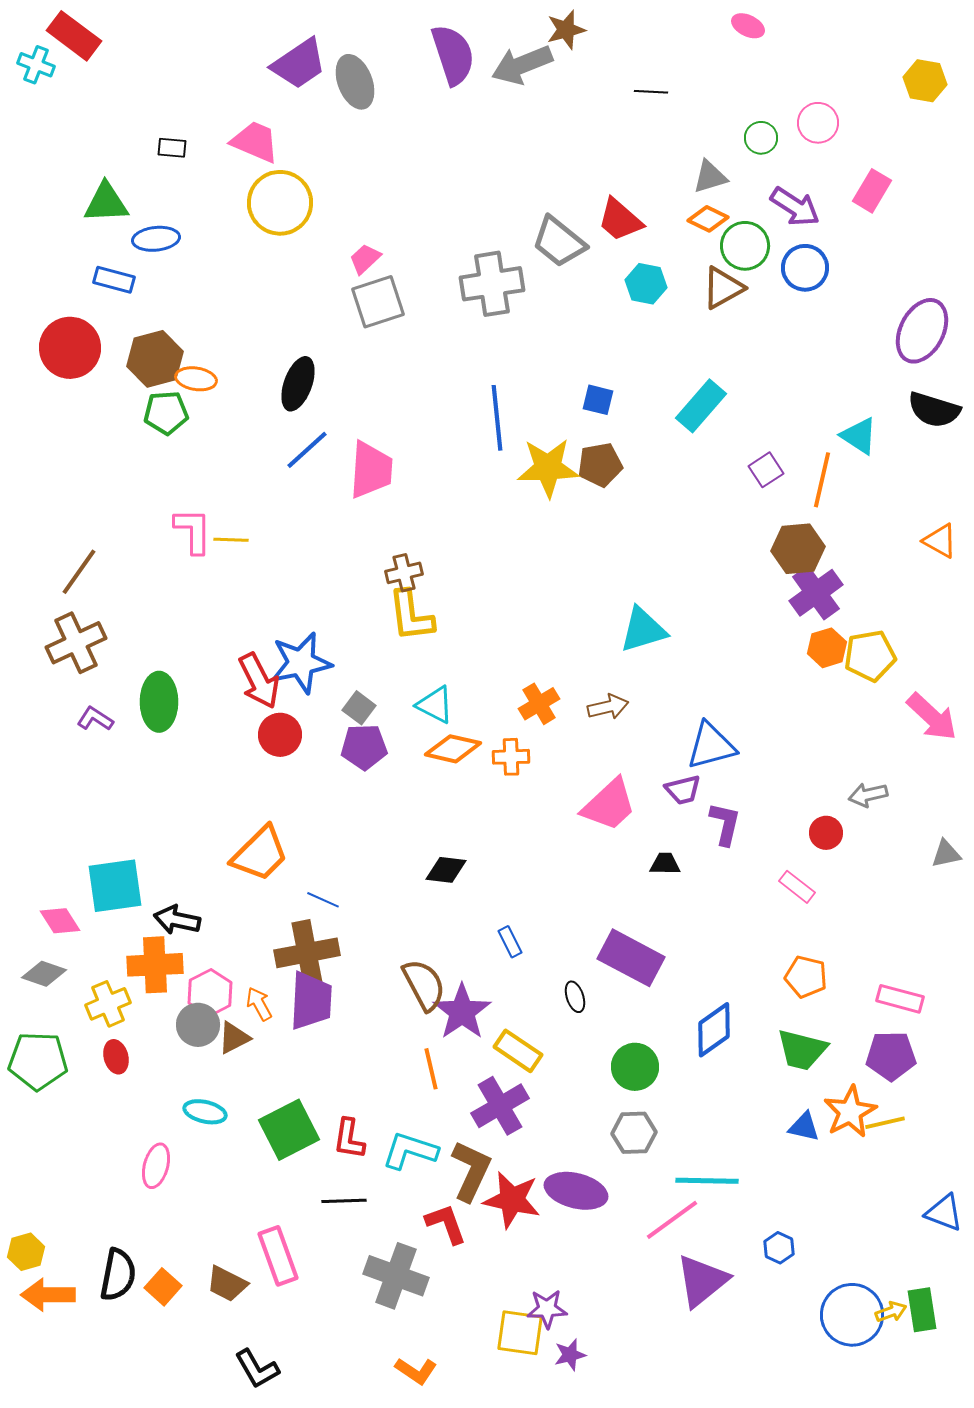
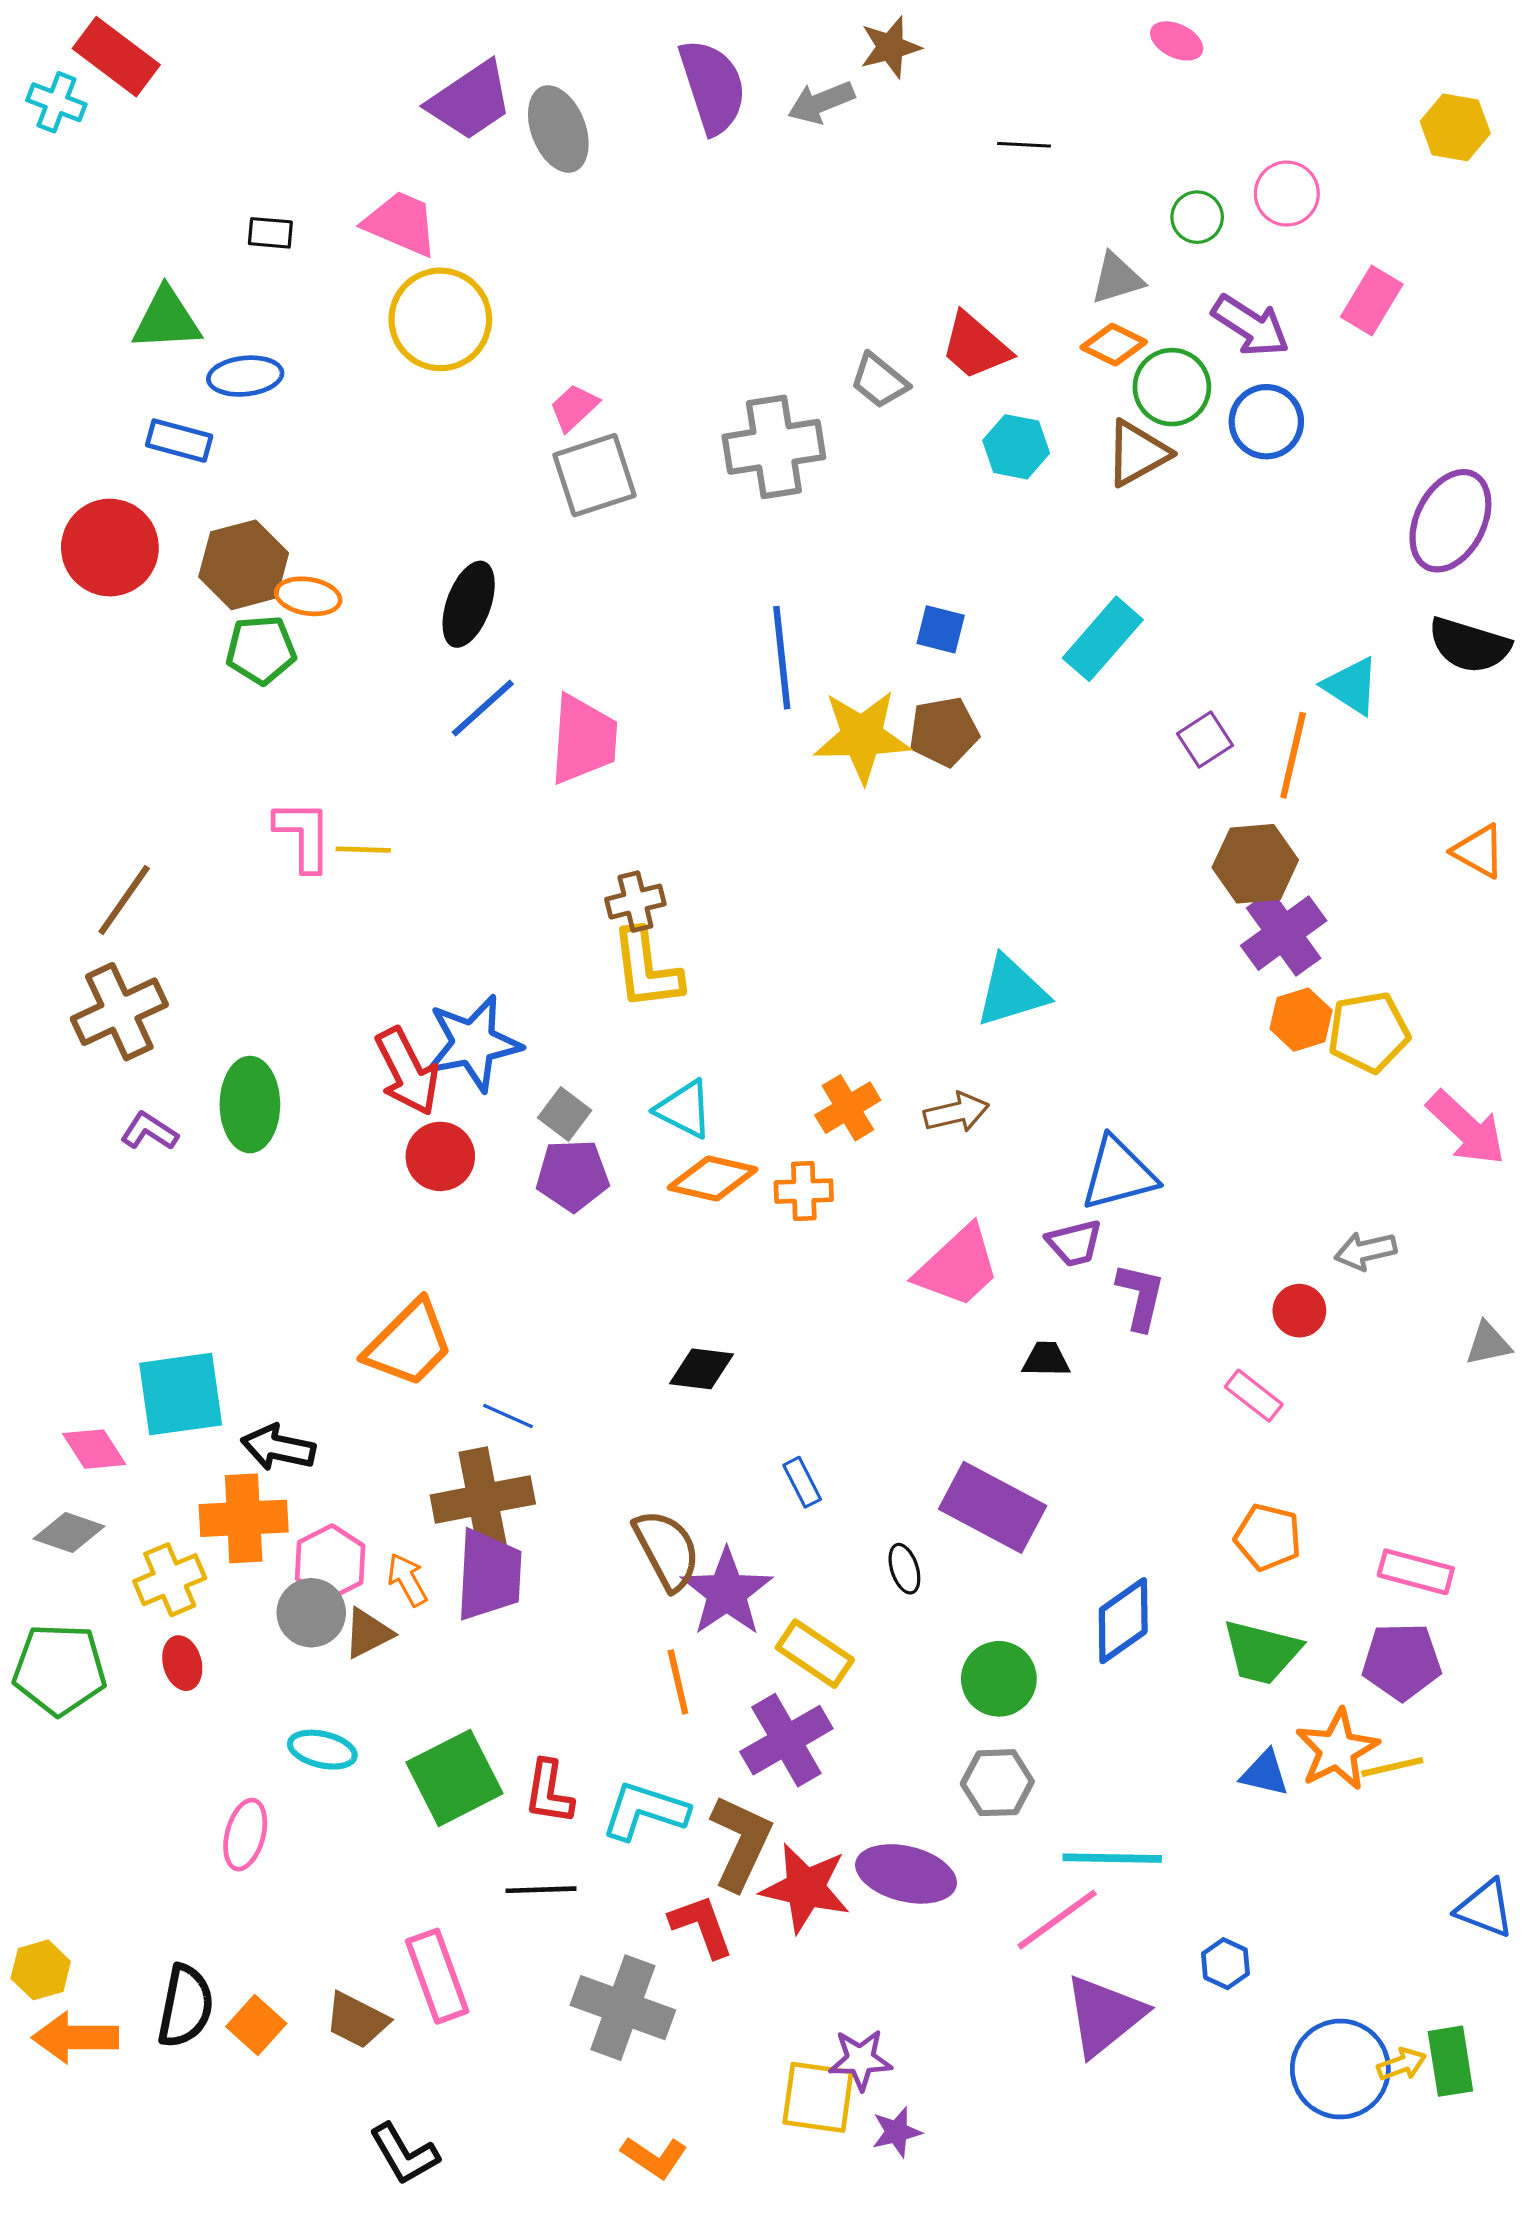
gray arrow: (522, 65) -> (821, 102), size x0.7
gray trapezoid: (559, 242) -> (879, 381), size x0.7

